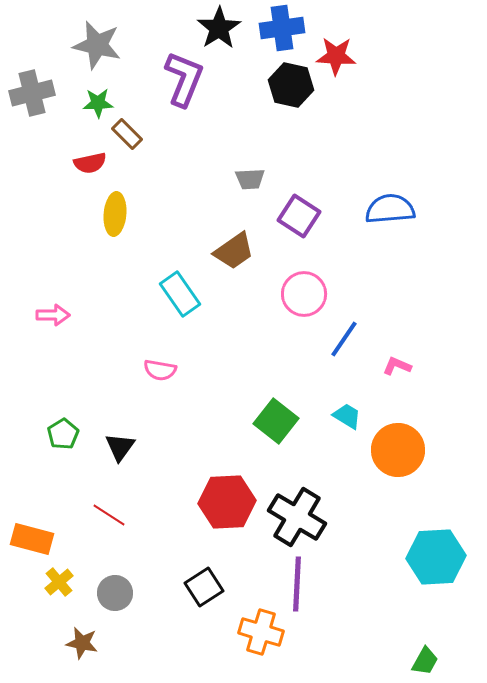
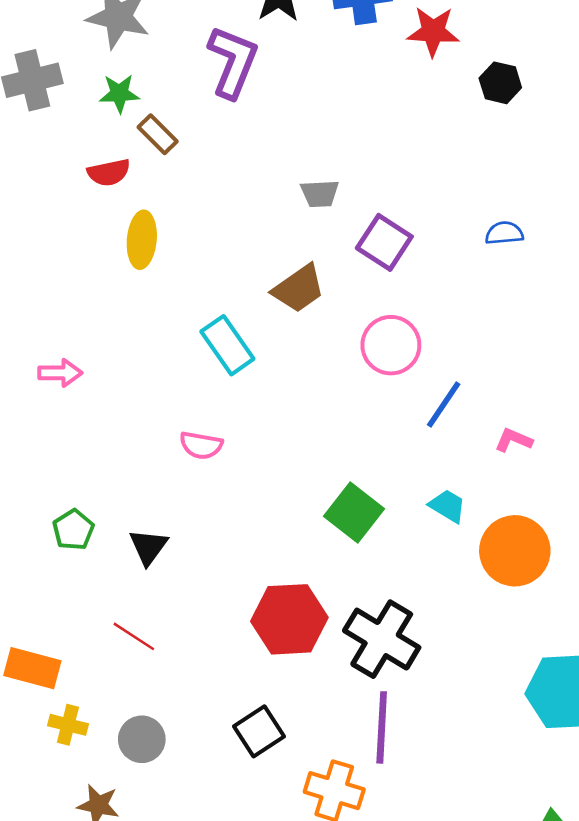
black hexagon: (291, 85) -> (500, 83), moved, size x0.7
blue semicircle: (390, 209) -> (504, 233), size x0.6
yellow cross: (59, 582) -> (68, 725), turned -36

